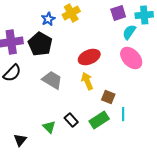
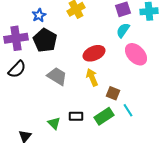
blue star: (48, 19) -> (39, 15), moved
cyan semicircle: (129, 32) -> (123, 30), moved
cyan line: (123, 114) -> (128, 110), turned -32
black rectangle: (71, 120) -> (76, 116), turned -48

